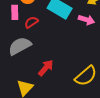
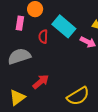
red semicircle: (31, 22) -> (43, 37), moved, turned -64

